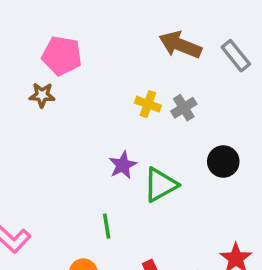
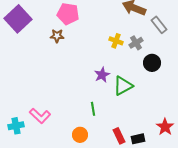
gray rectangle: (236, 56) -> (159, 25), moved
black circle: (223, 162) -> (152, 63), moved

